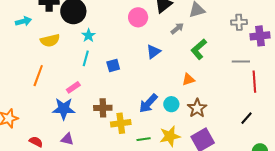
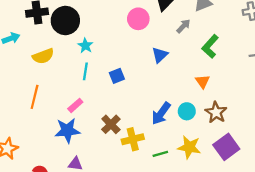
orange triangle: (188, 79) -> (202, 81), turned -40
brown cross: (103, 108) -> (111, 124), turned -36
yellow star: (170, 136) -> (189, 147), turned 30

